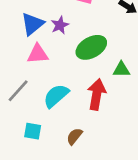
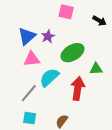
gray line: (18, 91) -> (29, 93), moved
cyan semicircle: (56, 96) -> (49, 77), moved

